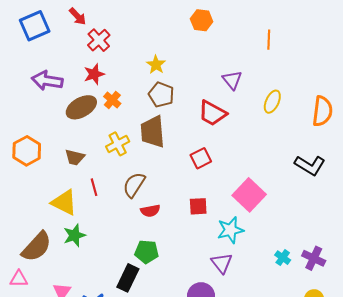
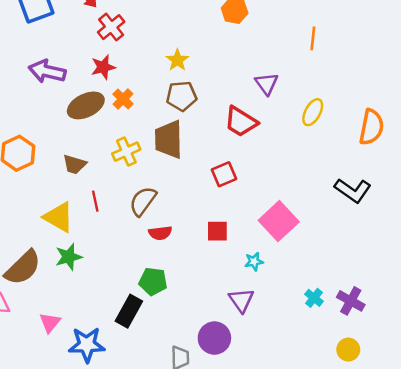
brown pentagon: (161, 95) -> (181, 96), turned -30
cyan star: (230, 230) -> (254, 262), size x0.6

